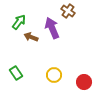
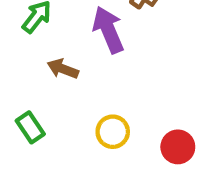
brown arrow: (31, 37) -> (63, 69), moved

